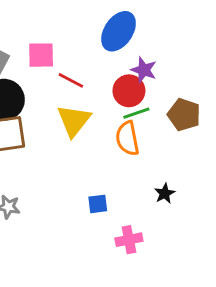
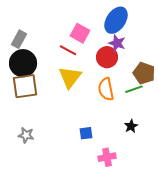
blue ellipse: (119, 31) -> (116, 20), moved
pink square: (41, 55) -> (80, 33), moved, turned 30
green line: (136, 113) -> (134, 89), moved

